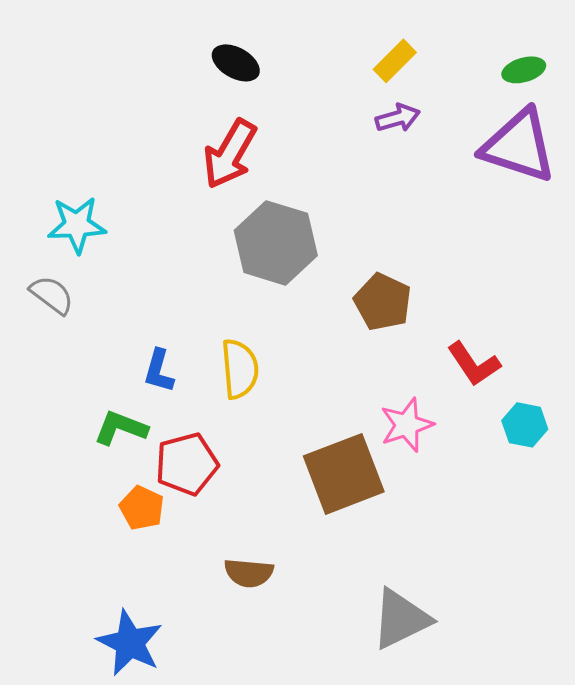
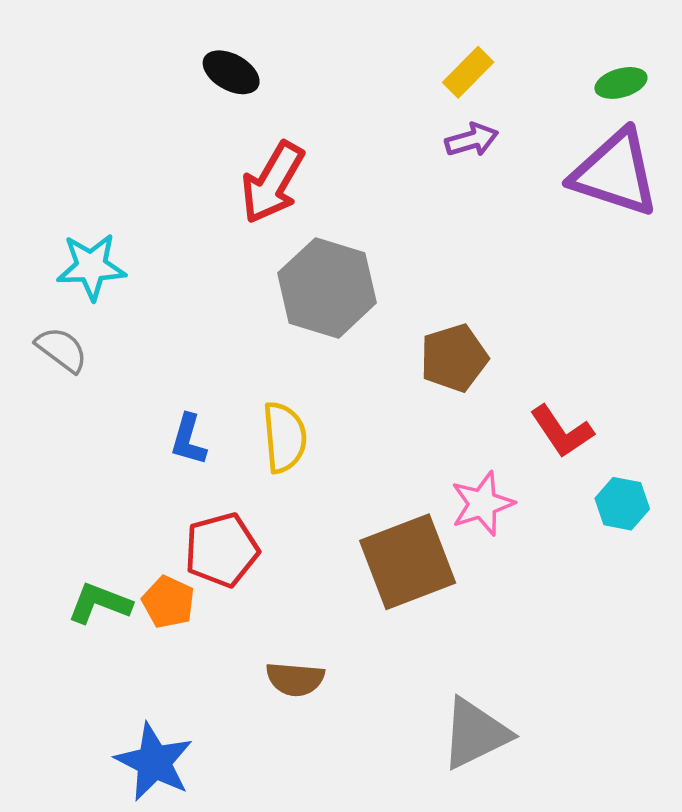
black ellipse: (236, 63) -> (231, 72), moved
brown pentagon: (383, 302) -> (454, 358), turned 30
green L-shape: (121, 428) -> (100, 603), moved

